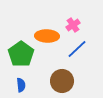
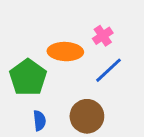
blue semicircle: (21, 85) -> (39, 121), moved

